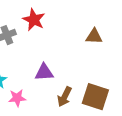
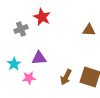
purple triangle: (44, 72) -> (39, 58), moved

